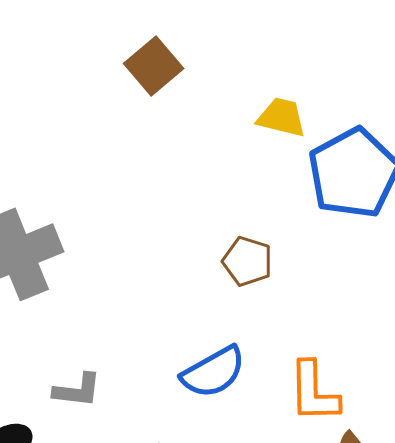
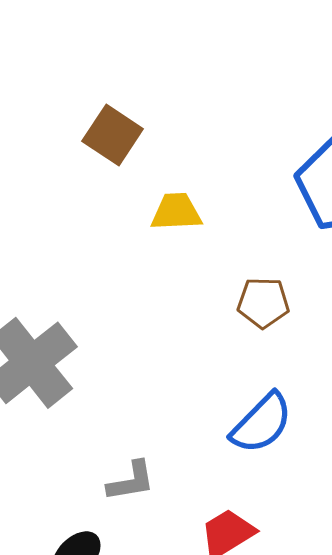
yellow trapezoid: (282, 117) -> (176, 212), moved

